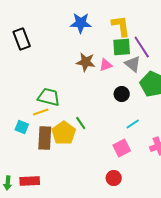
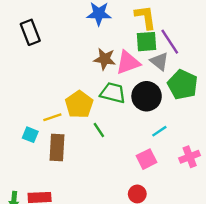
pink triangle: (106, 65) -> (128, 63), size x1.6
black circle: (122, 94) -> (147, 96), size x1.6
green trapezoid: (49, 97) -> (113, 93), moved
yellow pentagon: (64, 133) -> (79, 104), moved

